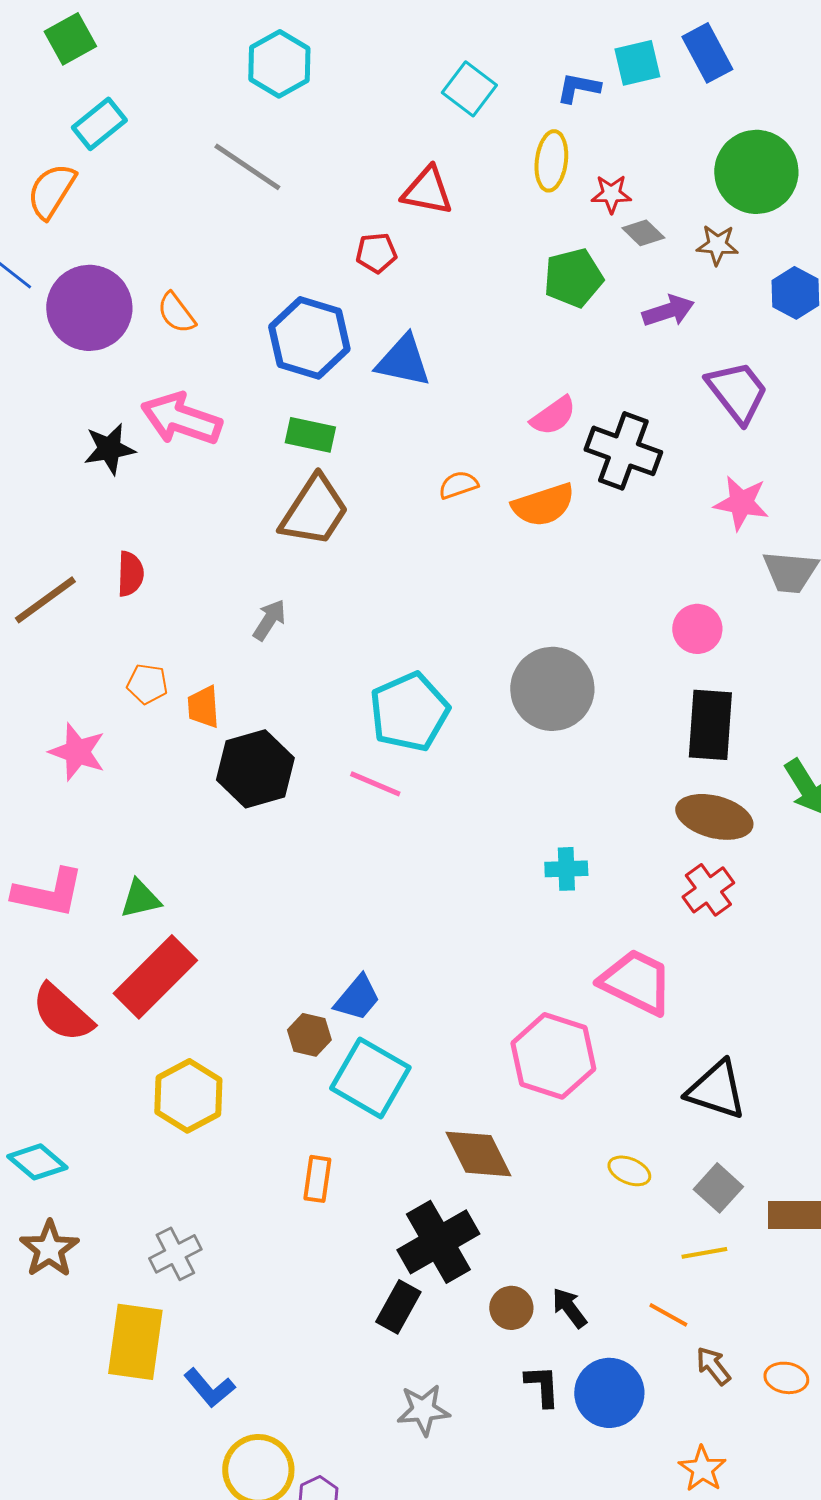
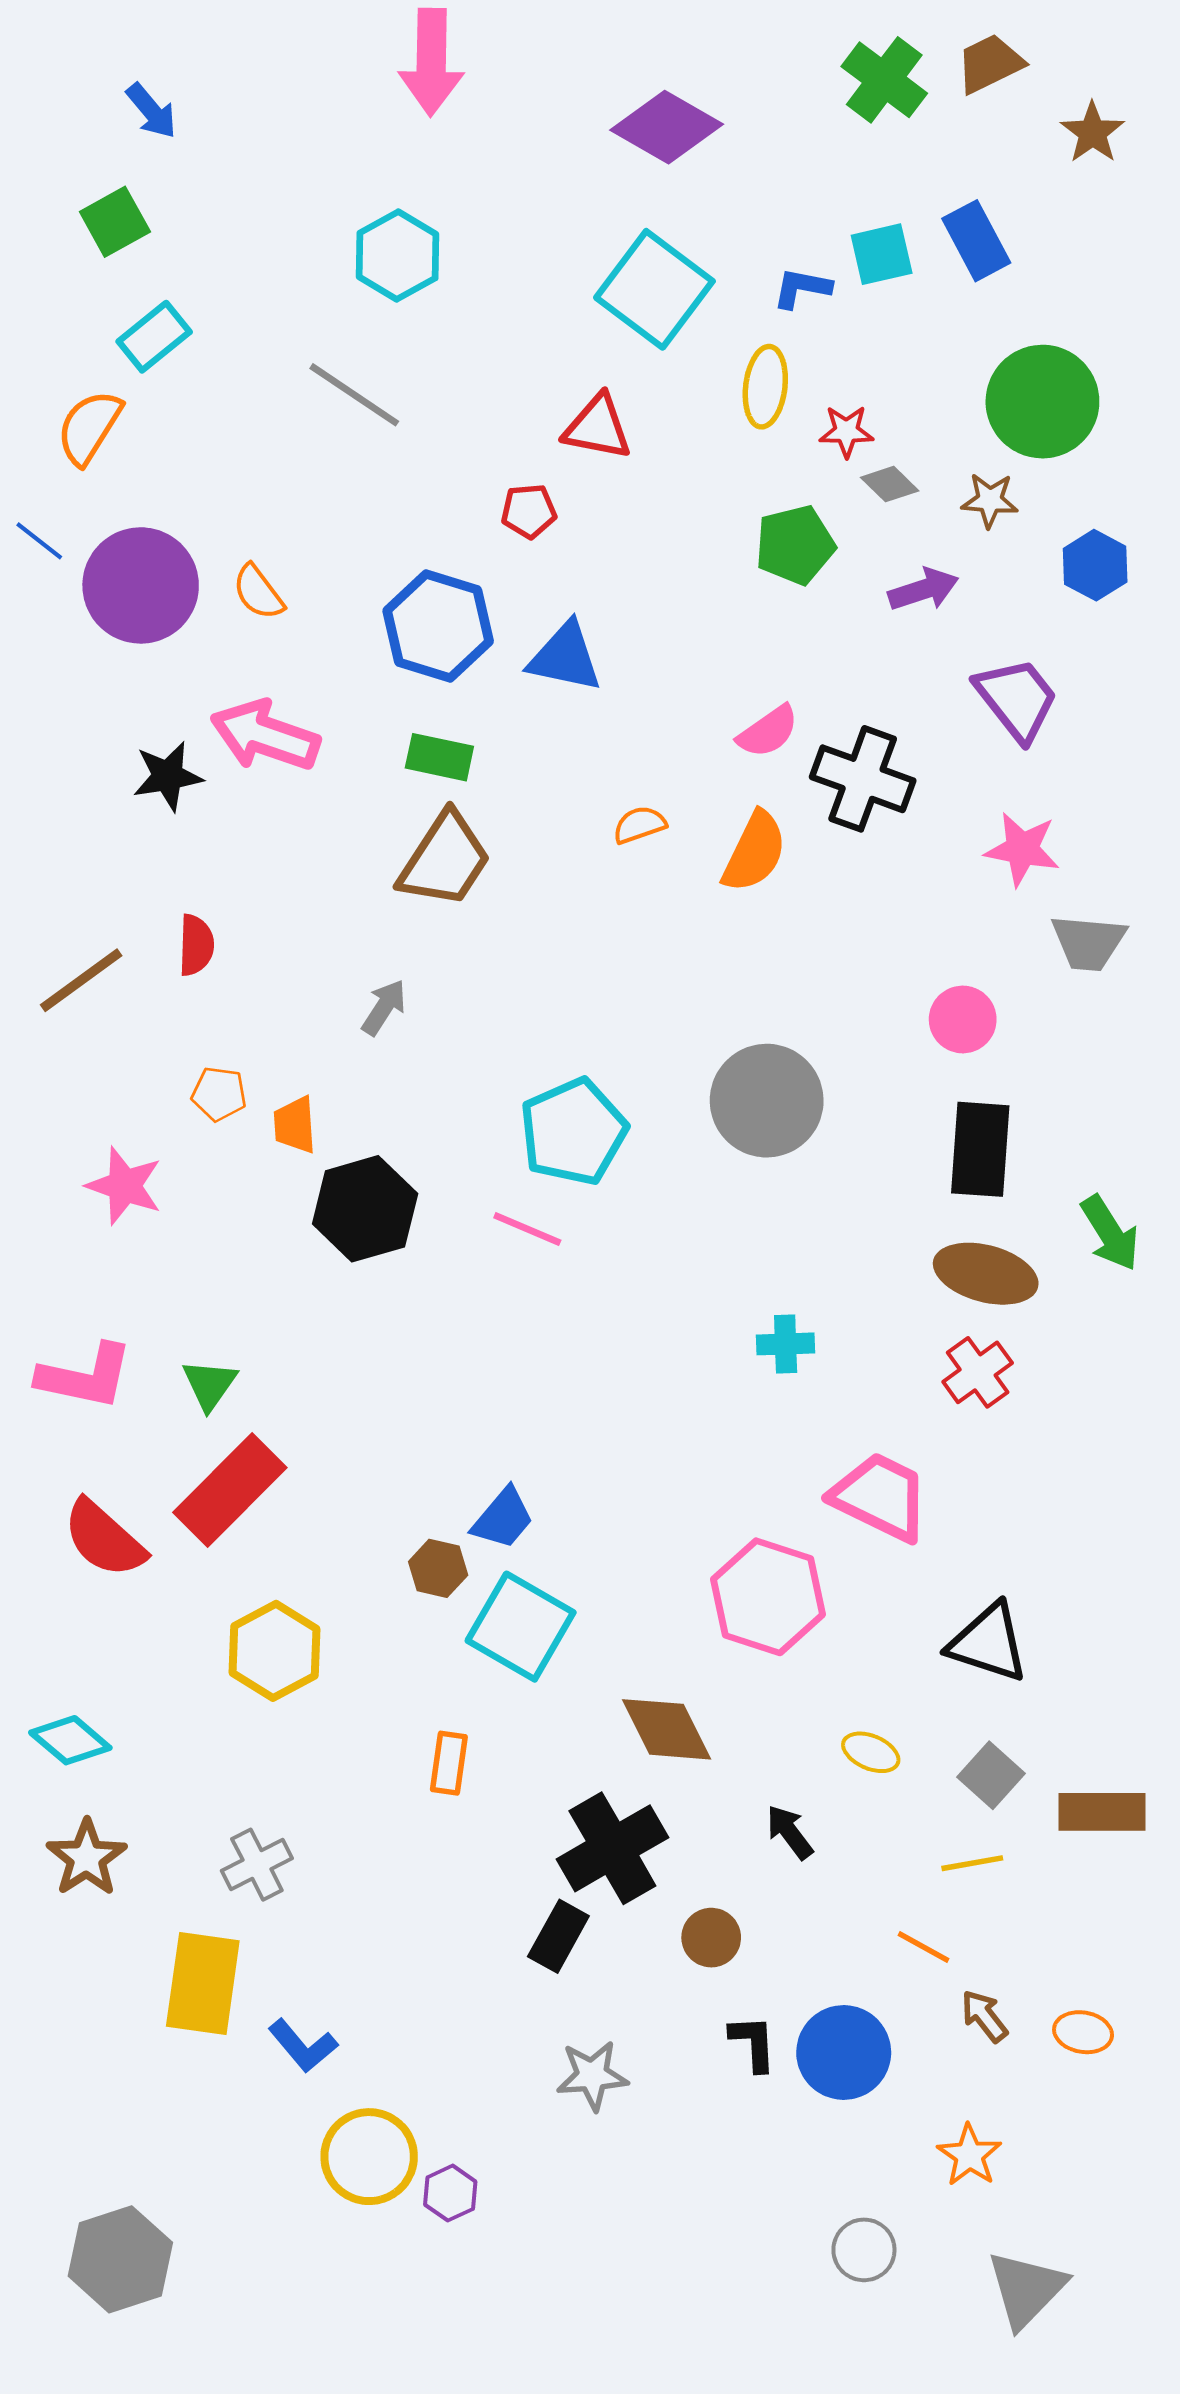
cyan square: (469, 89) -> (654, 289), size x1.6
orange semicircle: (543, 505) -> (754, 852), turned -46
green triangle: (140, 899) -> (210, 1385), turned -42
black arrow: (569, 1308) -> (790, 1832), moved

